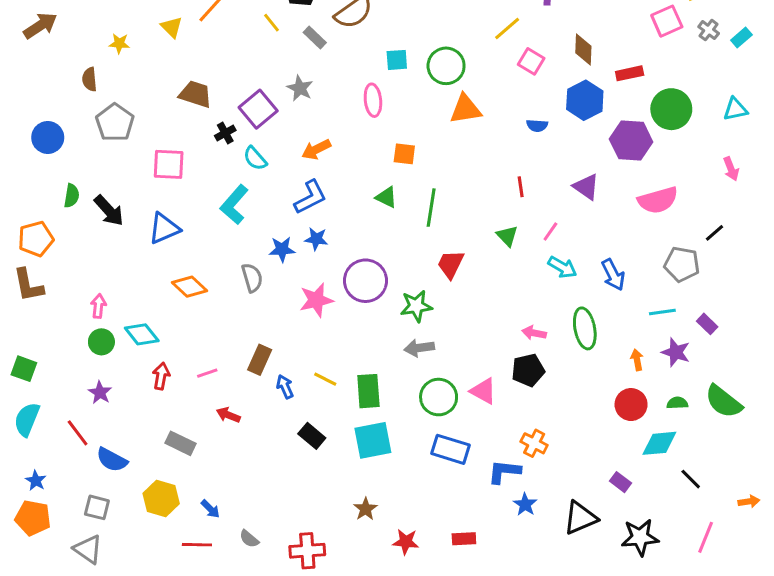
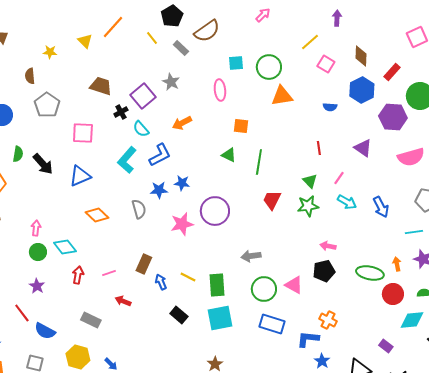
red rectangle: (630, 73) -> (392, 72), turned -36
blue L-shape: (310, 197) -> (160, 155), moved
green star: (416, 306) -> (308, 206), moved
green ellipse: (585, 328) -> (370, 273), moved, turned -68

